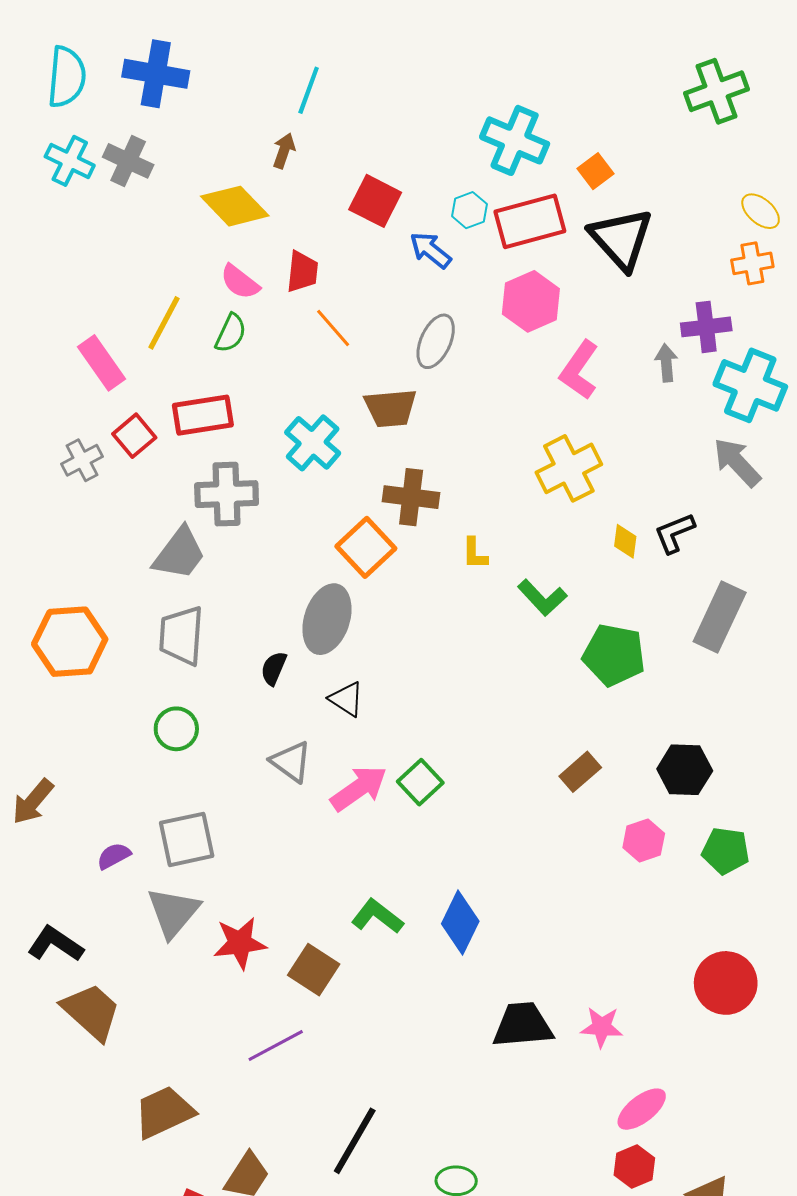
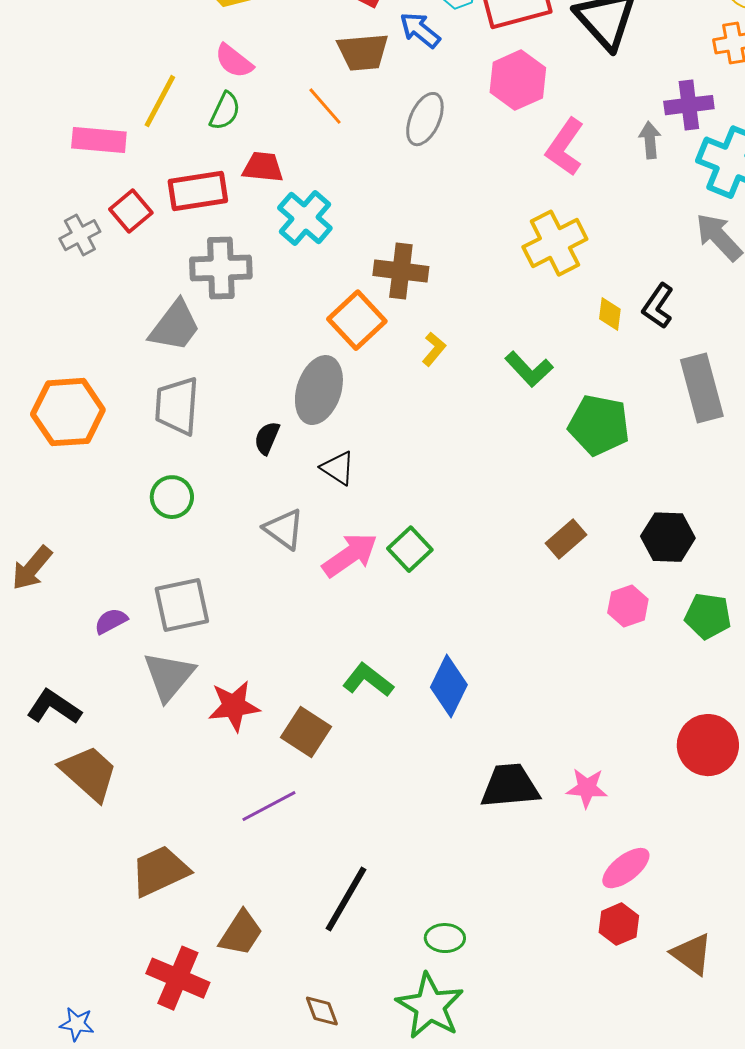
red trapezoid: (302, 272) -> (263, 167), moved, turned -90
pink rectangle: (101, 363) -> (99, 140), turned -50
brown trapezoid: (391, 408) -> (363, 52), moved
black L-shape: (674, 533) -> (658, 306), turned -33
yellow L-shape: (475, 554) -> (434, 349), moved, turned -140
gray rectangle: (720, 617) -> (702, 388), turned -40

